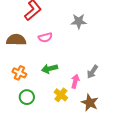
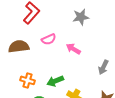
green arrow: (50, 69) -> (55, 81), moved
pink arrow: (75, 81) -> (73, 49), moved, turned -64

